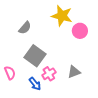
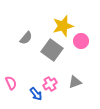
yellow star: (62, 16) -> (63, 26), turned -30
gray square: (35, 56) -> (52, 50), moved

